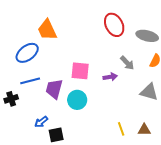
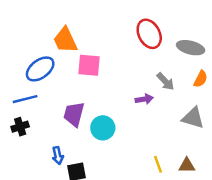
pink square: (80, 71) -> (89, 65), moved
blue line: (30, 81) -> (25, 99), moved
blue arrow: (41, 122) -> (58, 155), turned -64

